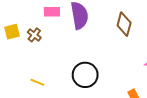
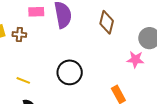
brown cross: (34, 35) -> (19, 35), turned -32

